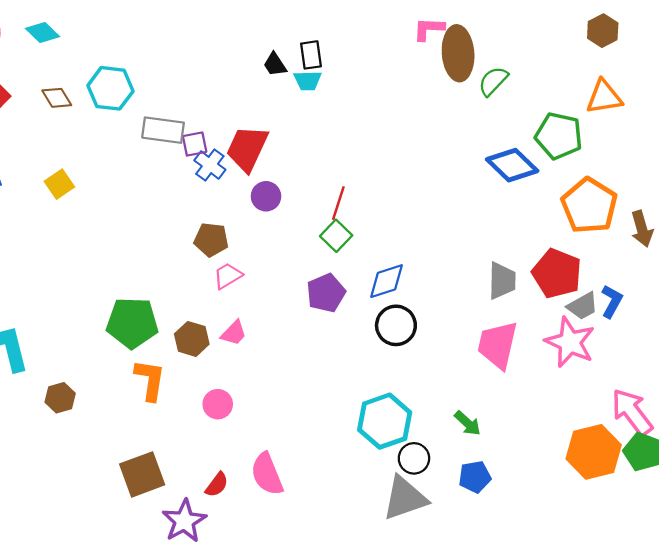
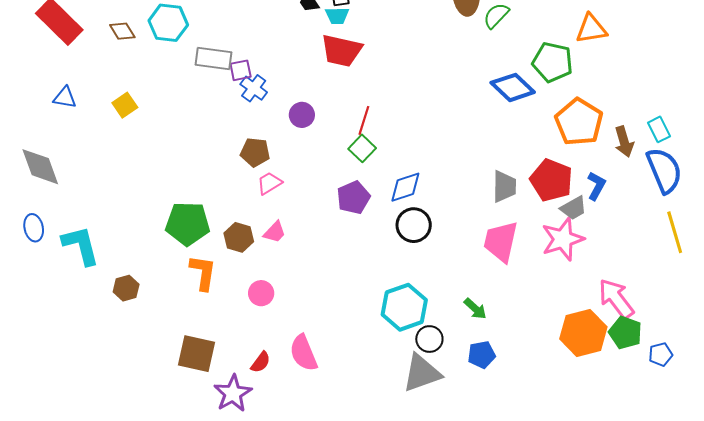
red trapezoid: (247, 149) -> (341, 51), moved, turned -102
blue L-shape: (612, 301) -> (596, 186), moved
pink star: (570, 342) -> (563, 239), turned 30
brown square: (142, 474) -> (197, 354), turned 33

